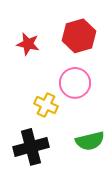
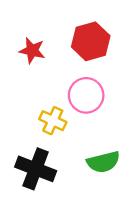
black cross: (31, 147) -> (36, 169), turned 36

